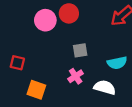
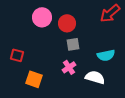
red circle: (69, 13) -> (67, 23), moved

